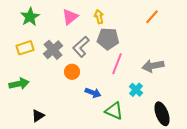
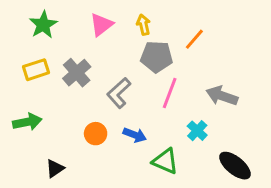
orange line: (152, 17) -> (194, 39), moved
gray L-shape: (81, 47) -> (119, 93), moved
gray arrow: (153, 66) -> (222, 96), turned 30
orange circle: (72, 72) -> (96, 134), moved
black ellipse: (162, 114) -> (235, 166), turned -30

